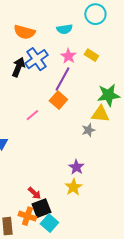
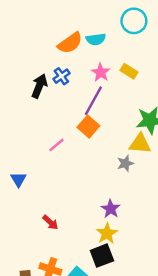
orange semicircle: (24, 32) -> (70, 43), moved, turned -50
blue cross: (36, 59) -> (61, 76), size x0.6
red arrow: (34, 193) -> (50, 222), moved
black square: (41, 208) -> (102, 256), moved

